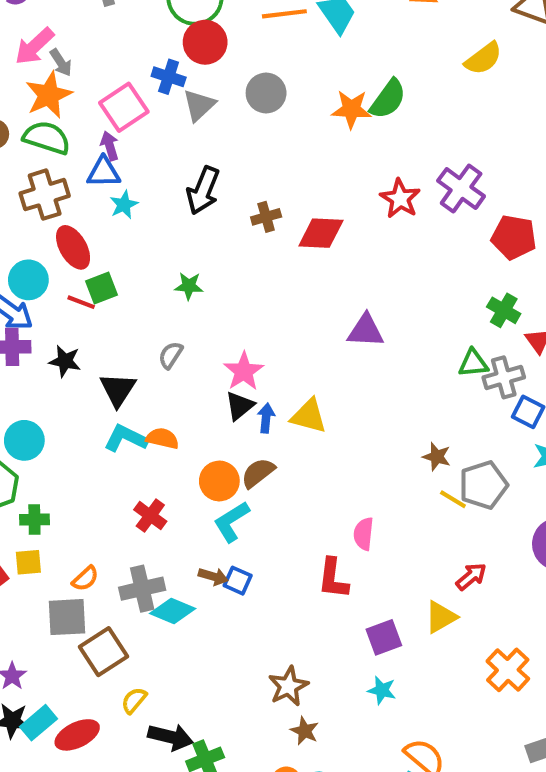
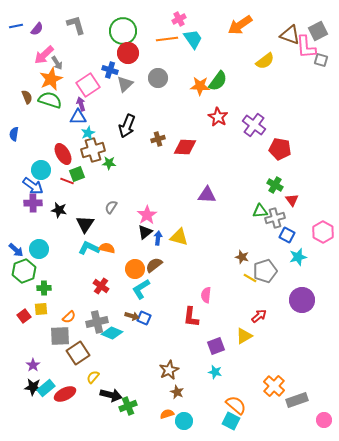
brown cross: (45, 195) -> (93, 150), moved
red star: (400, 199) -> (218, 117), moved
green star: (189, 286) -> (109, 163), moved
orange cross: (508, 670) -> (274, 386), moved

